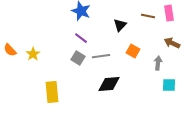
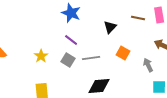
yellow star: (33, 54) -> (41, 56), moved
gray arrow: (158, 63) -> (148, 65), turned -32

